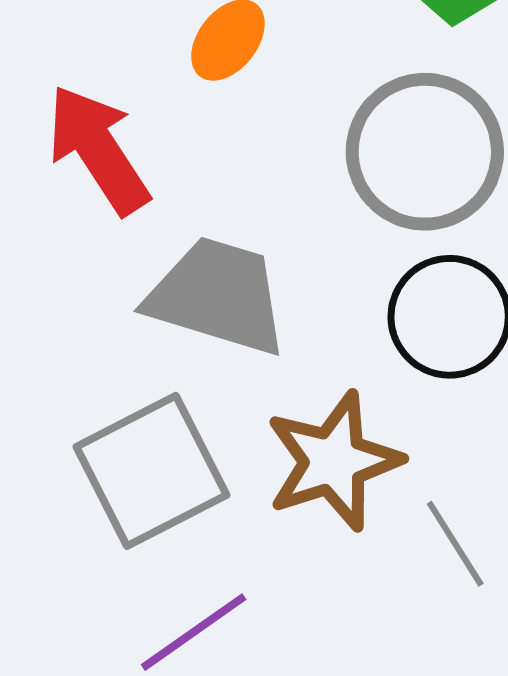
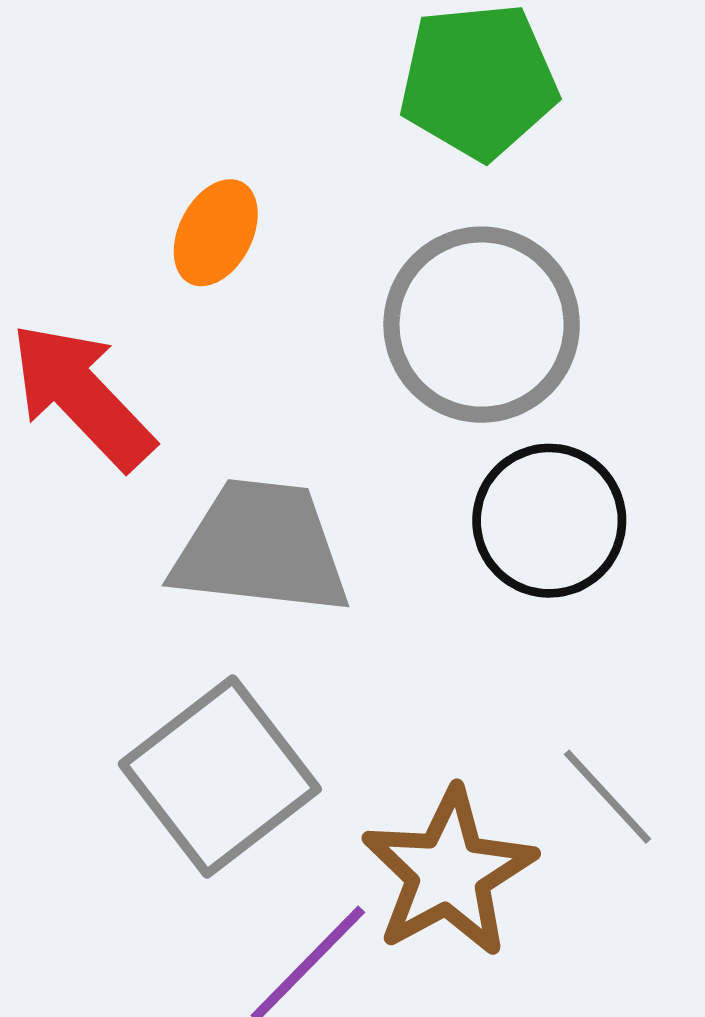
brown star: (334, 461) -> (449, 873), moved

